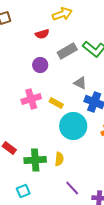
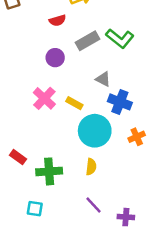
pink cross: (31, 99) -> (44, 98), turned -30
yellow semicircle: (59, 159) -> (91, 167), moved
cyan square: (23, 191) -> (35, 209), turned 32

